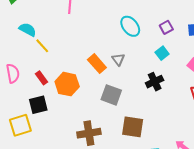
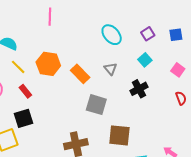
yellow line: (42, 46) -> (18, 67), moved
gray triangle: (118, 59) -> (110, 69), moved
orange hexagon: (67, 84) -> (48, 64), moved

